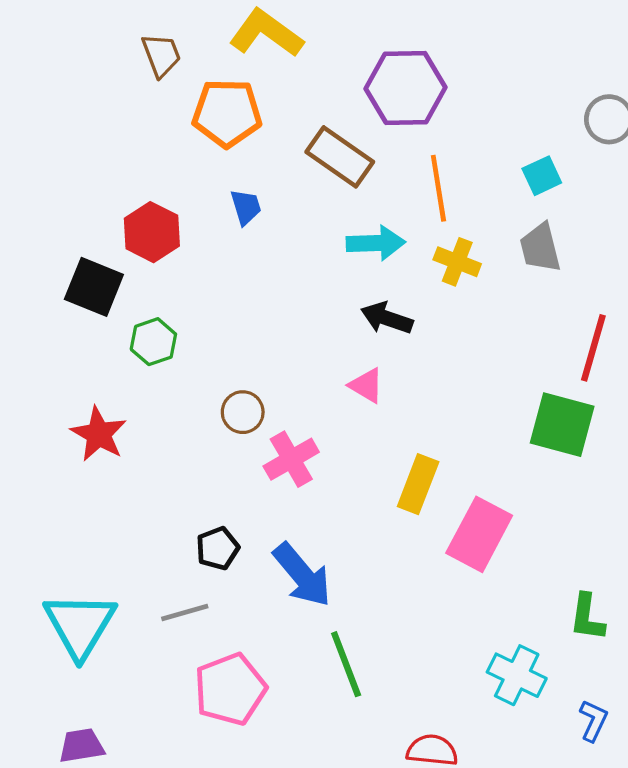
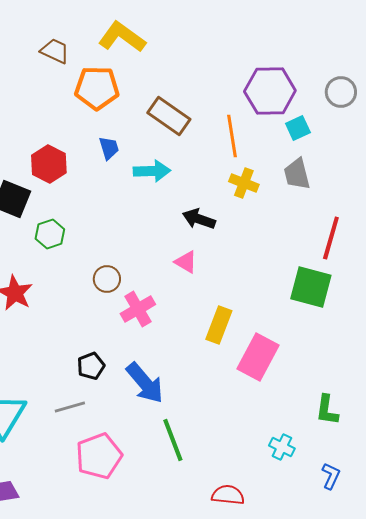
brown trapezoid: (161, 55) -> (55, 51), turned -44
purple hexagon: (406, 88) -> (270, 91), moved
cyan arrow: (376, 243) -> (152, 171), moved
cyan cross: (517, 675) -> (282, 447), size x0.7

